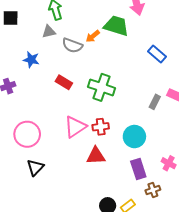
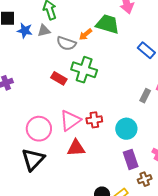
blue star: (31, 60) -> (25, 31), moved
green cross: (102, 87) -> (84, 70), moved
pink circle: (27, 134) -> (39, 129), moved
red triangle: (96, 156) -> (76, 148), moved
black triangle: (35, 167) -> (33, 159), size x1.4

